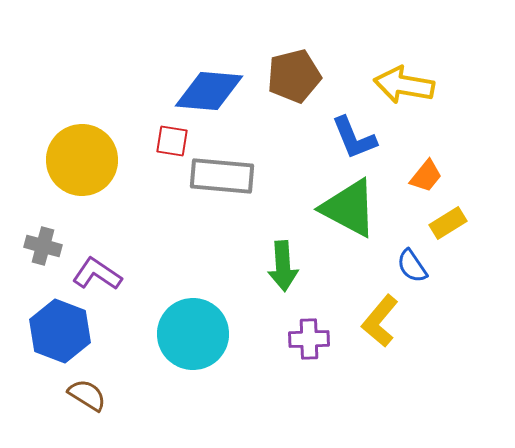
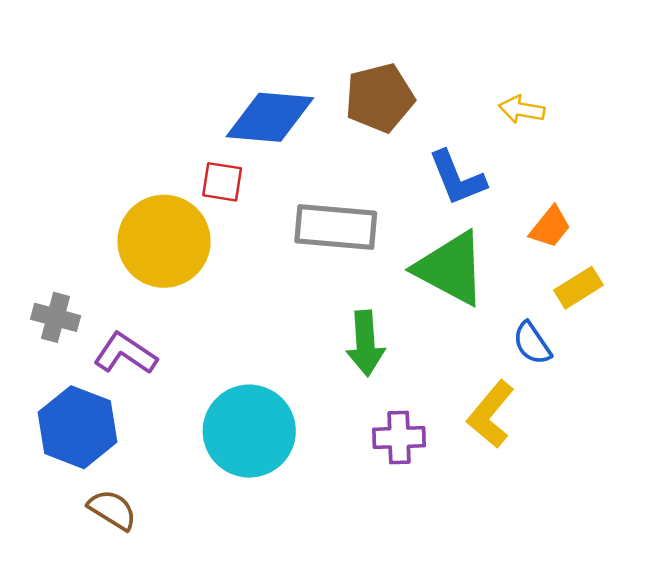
yellow arrow: (404, 85) -> (522, 110), size x0.6
yellow circle: (82, 160) -> (164, 241), moved
gray rectangle: (222, 176) -> (336, 227), moved

